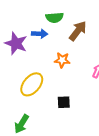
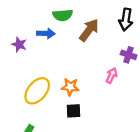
purple star: (16, 43) -> (19, 45), size x0.6
orange star: (62, 60) -> (70, 87), moved

